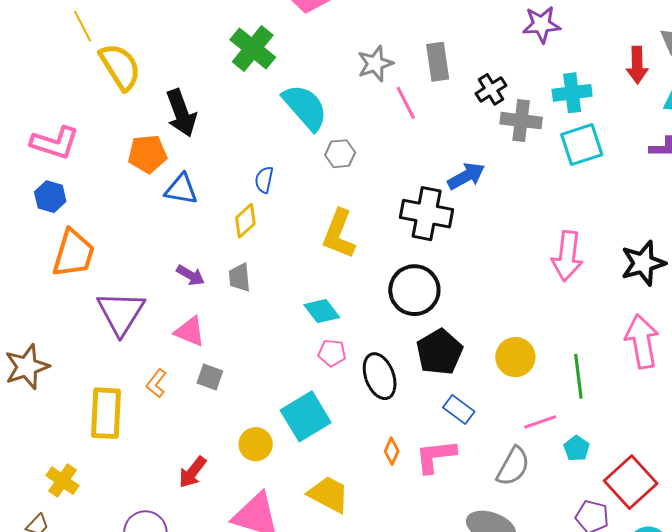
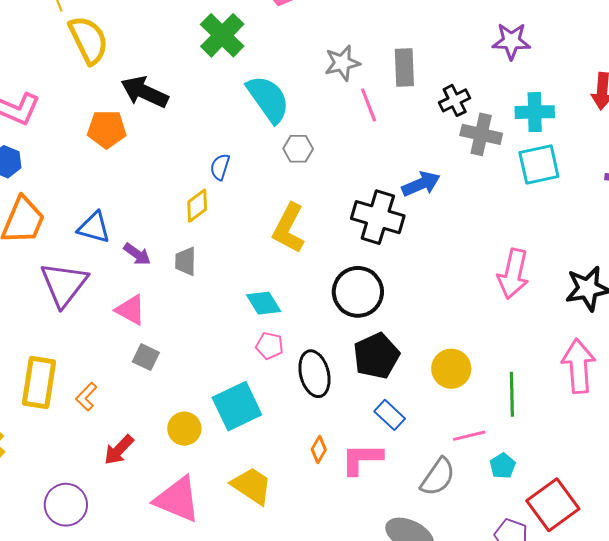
black arrow: (181, 113) -> (145, 92), turned 129
blue triangle: (181, 189) -> (94, 227), moved
orange L-shape: (156, 383) -> (86, 397), moved

